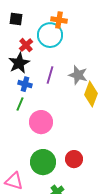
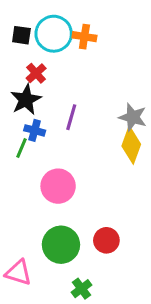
cyan circle: (50, 35) -> (54, 34), moved
gray star: (78, 75) -> (133, 117), moved
green line: (20, 104) -> (21, 148), moved

